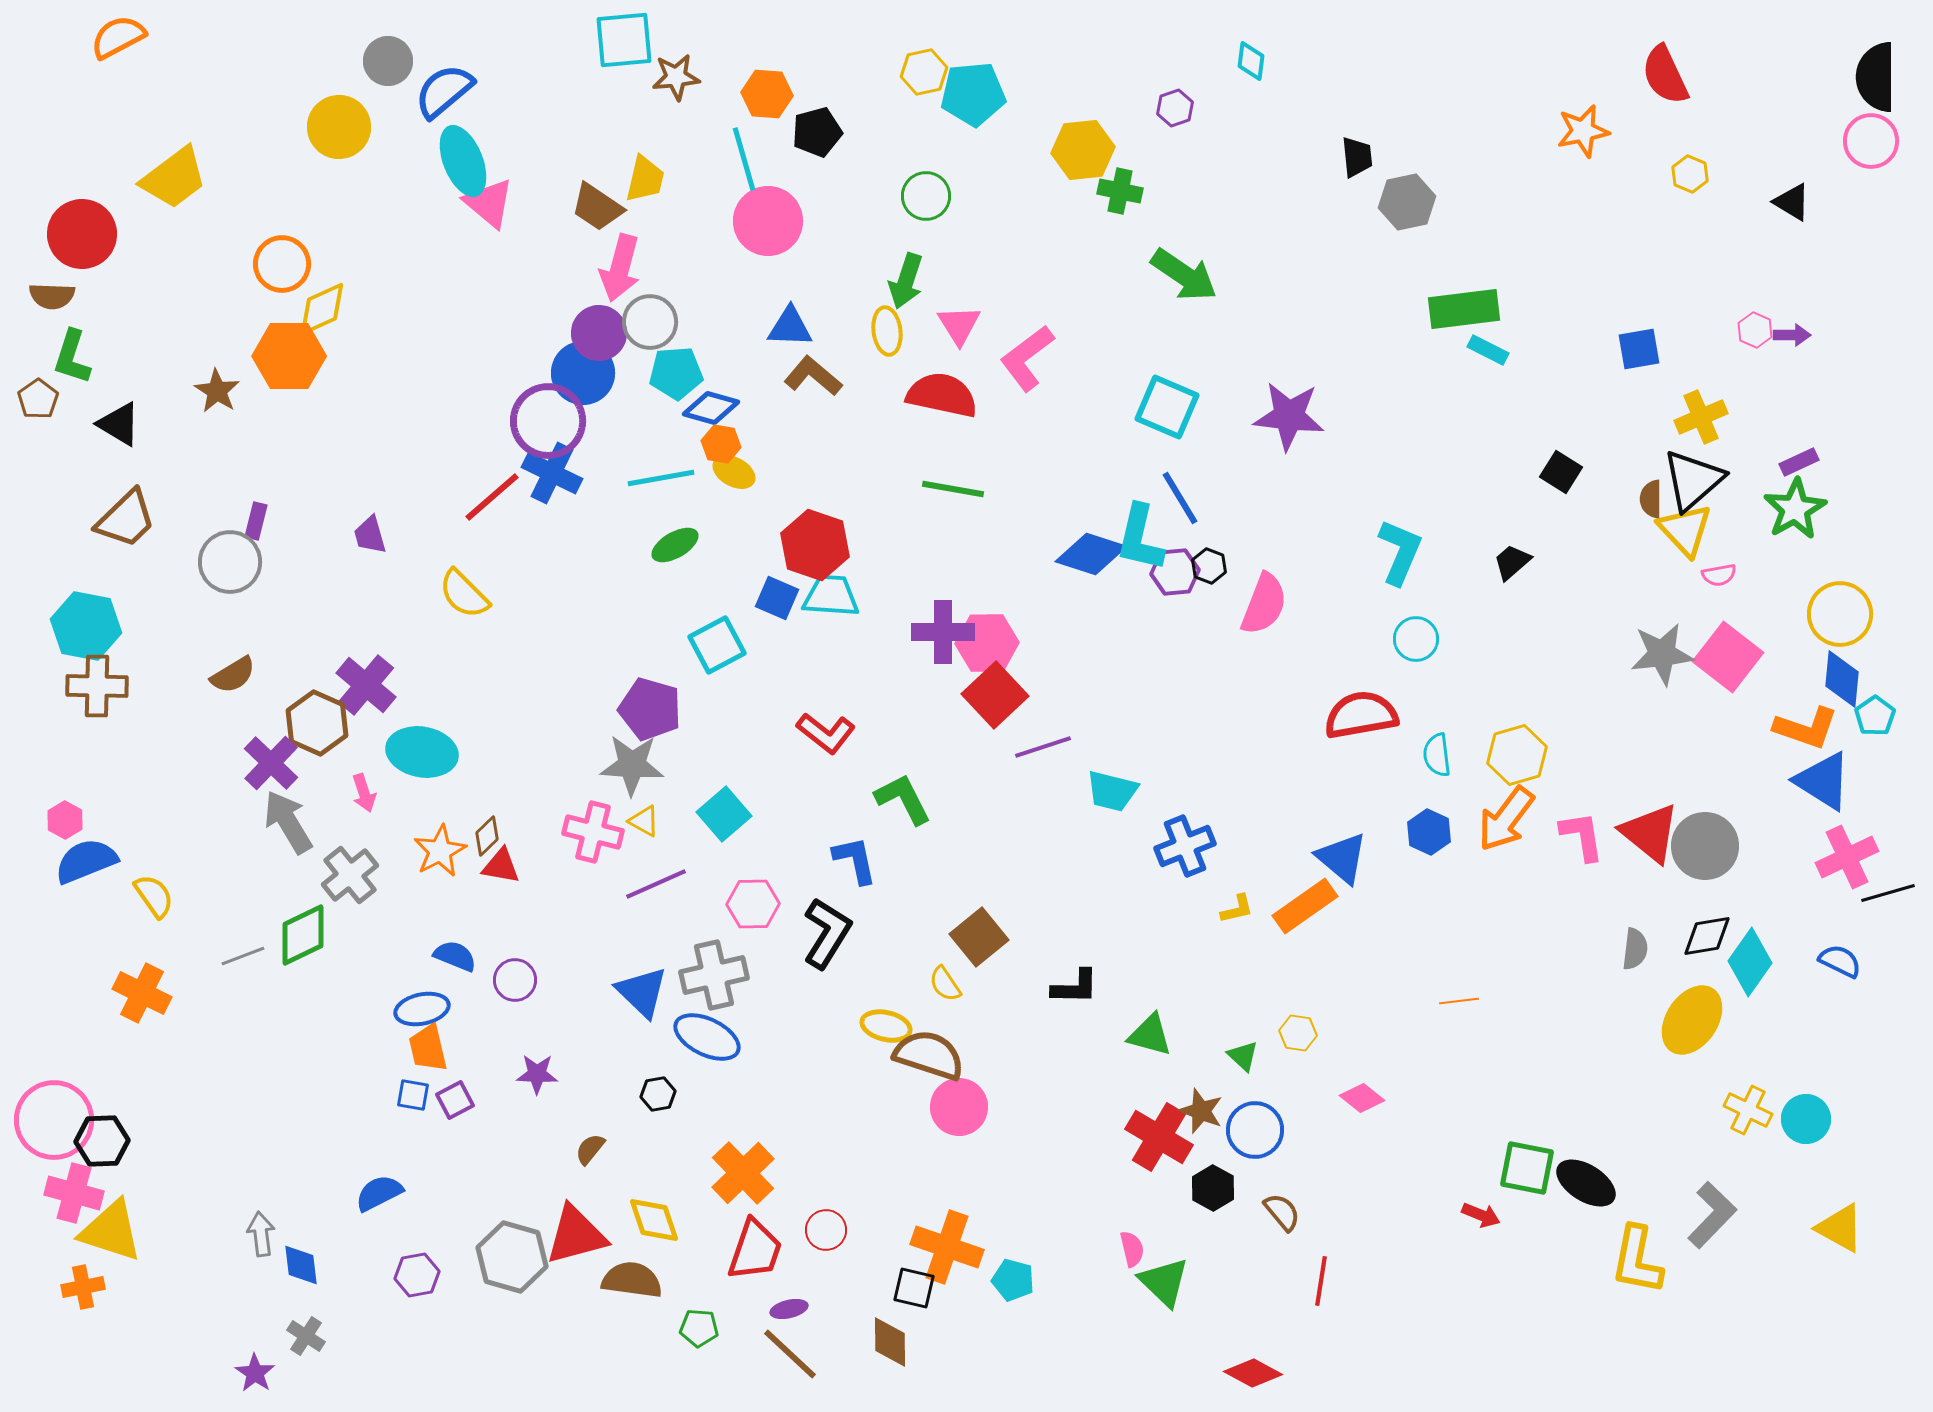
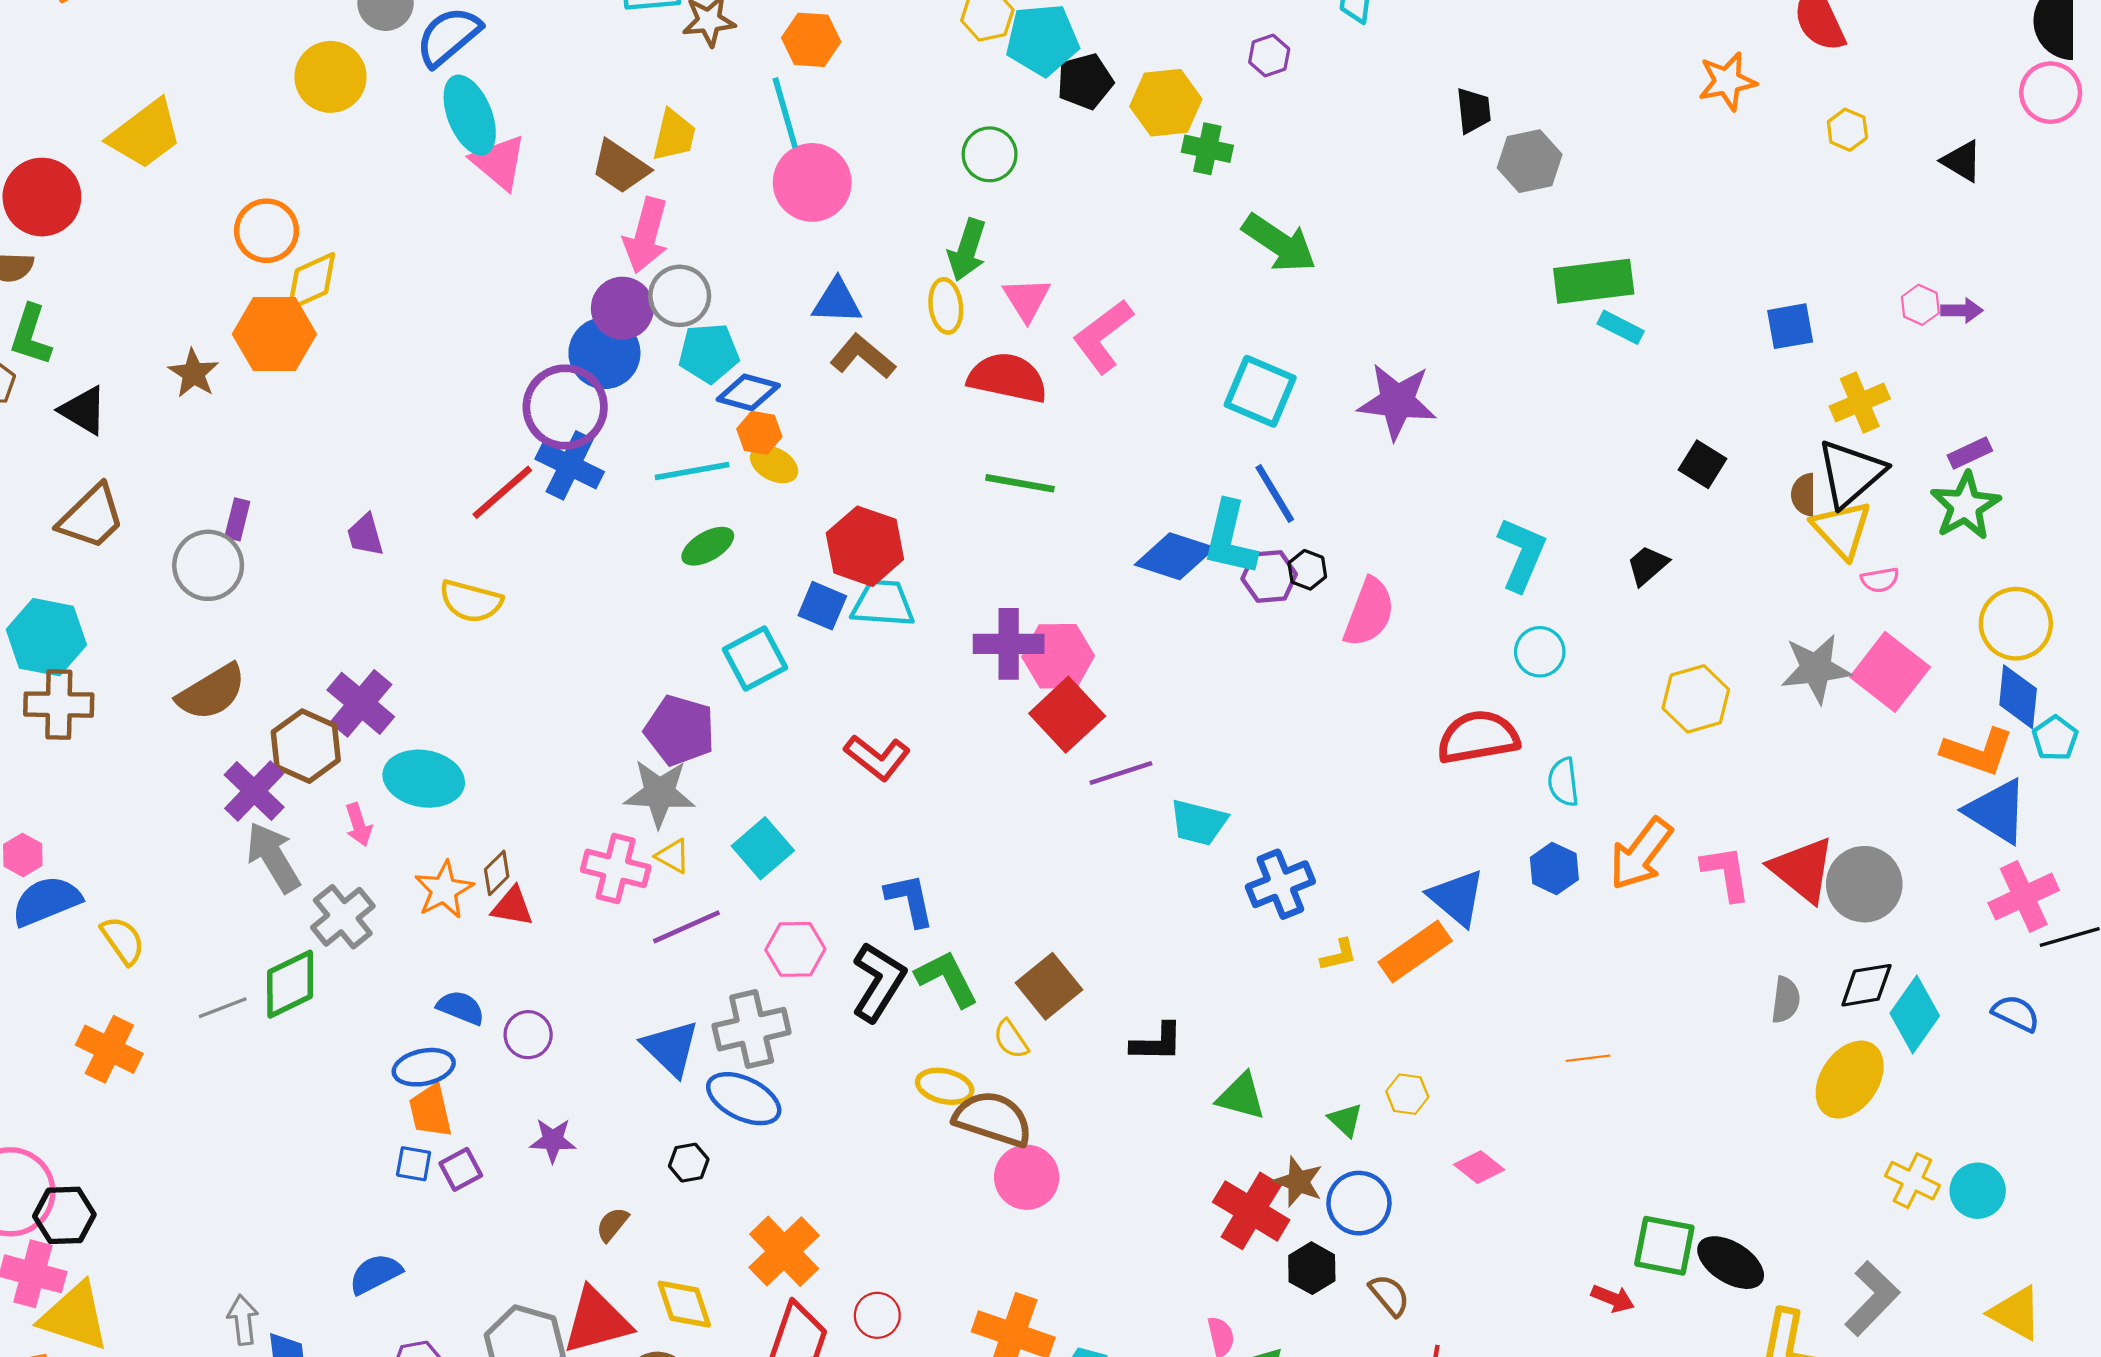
black pentagon: (817, 132) -> (1085, 81), moved
yellow semicircle: (464, 594) -> (471, 601), turned -30
brown semicircle: (233, 675) -> (211, 692), size x1.4
yellow hexagon: (1517, 755) -> (1696, 699), moved
green L-shape: (903, 799) -> (947, 979), moved

